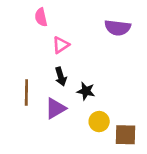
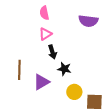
pink semicircle: (41, 17) -> (44, 13), moved
black arrow: (61, 77) -> (52, 52), moved

